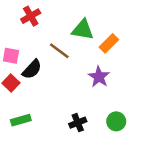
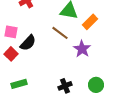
brown line: (59, 51) -> (60, 33), moved

